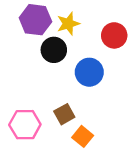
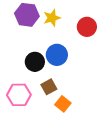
black circle: (54, 50) -> (35, 62), moved
blue circle: (89, 72) -> (57, 55), moved

